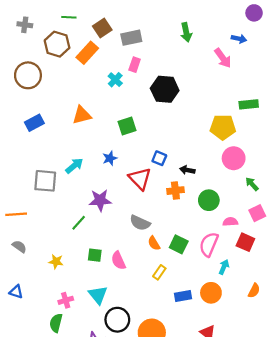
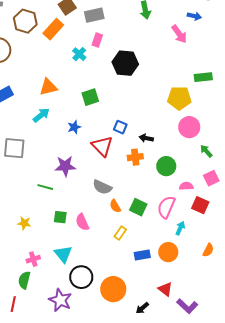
cyan arrow: (74, 166) -> (41, 115), moved
green line: (79, 223) -> (45, 187), turned 63

